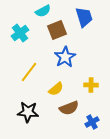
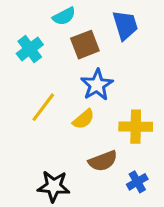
yellow cross: (91, 85) -> (136, 127), size x1.5
yellow semicircle: (56, 89) -> (83, 119), moved
black star: (28, 112) -> (54, 186), moved

